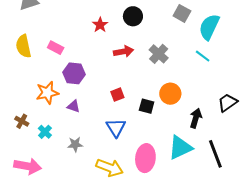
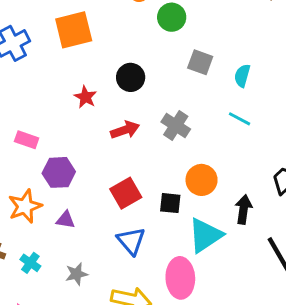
cyan semicircle: (209, 27) -> (242, 76), size x0.6
red square: (117, 95) -> (126, 193), size x1.5
cyan triangle: (180, 147) -> (205, 235), moved

